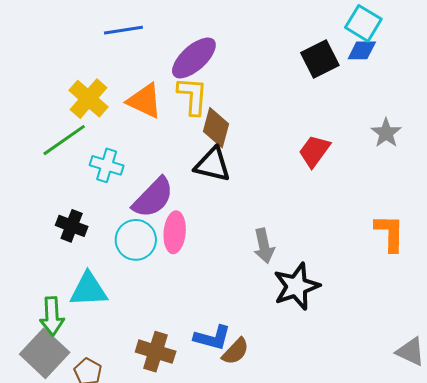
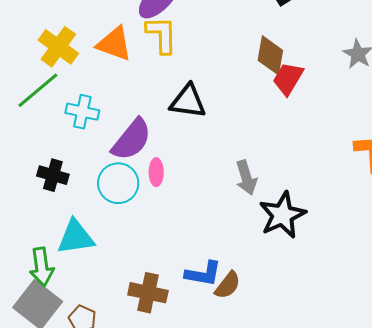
brown diamond: (216, 128) -> (270, 55), moved
pink ellipse: (175, 232) -> (156, 172), size x0.7

